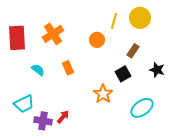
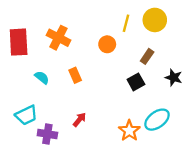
orange cross: (53, 34) -> (58, 38), turned -30
orange star: (103, 94) -> (129, 131), moved
red arrow: (63, 117) -> (79, 120), moved

